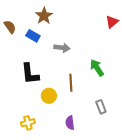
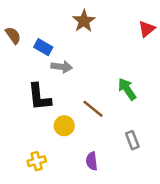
brown star: (44, 16) -> (84, 21), moved
gray arrow: (62, 48) -> (62, 67), moved
brown line: (71, 83) -> (93, 109), turned -48

